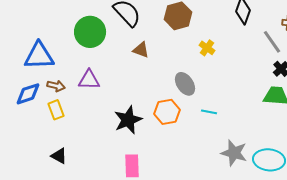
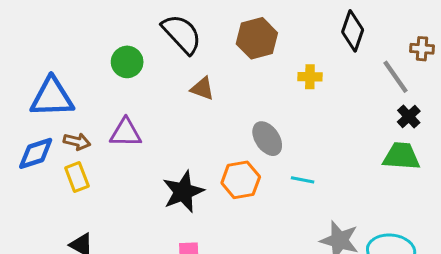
green circle: (90, 32) -> (127, 62), size x0.7
yellow cross: (207, 48) -> (310, 77), moved, turned -35

